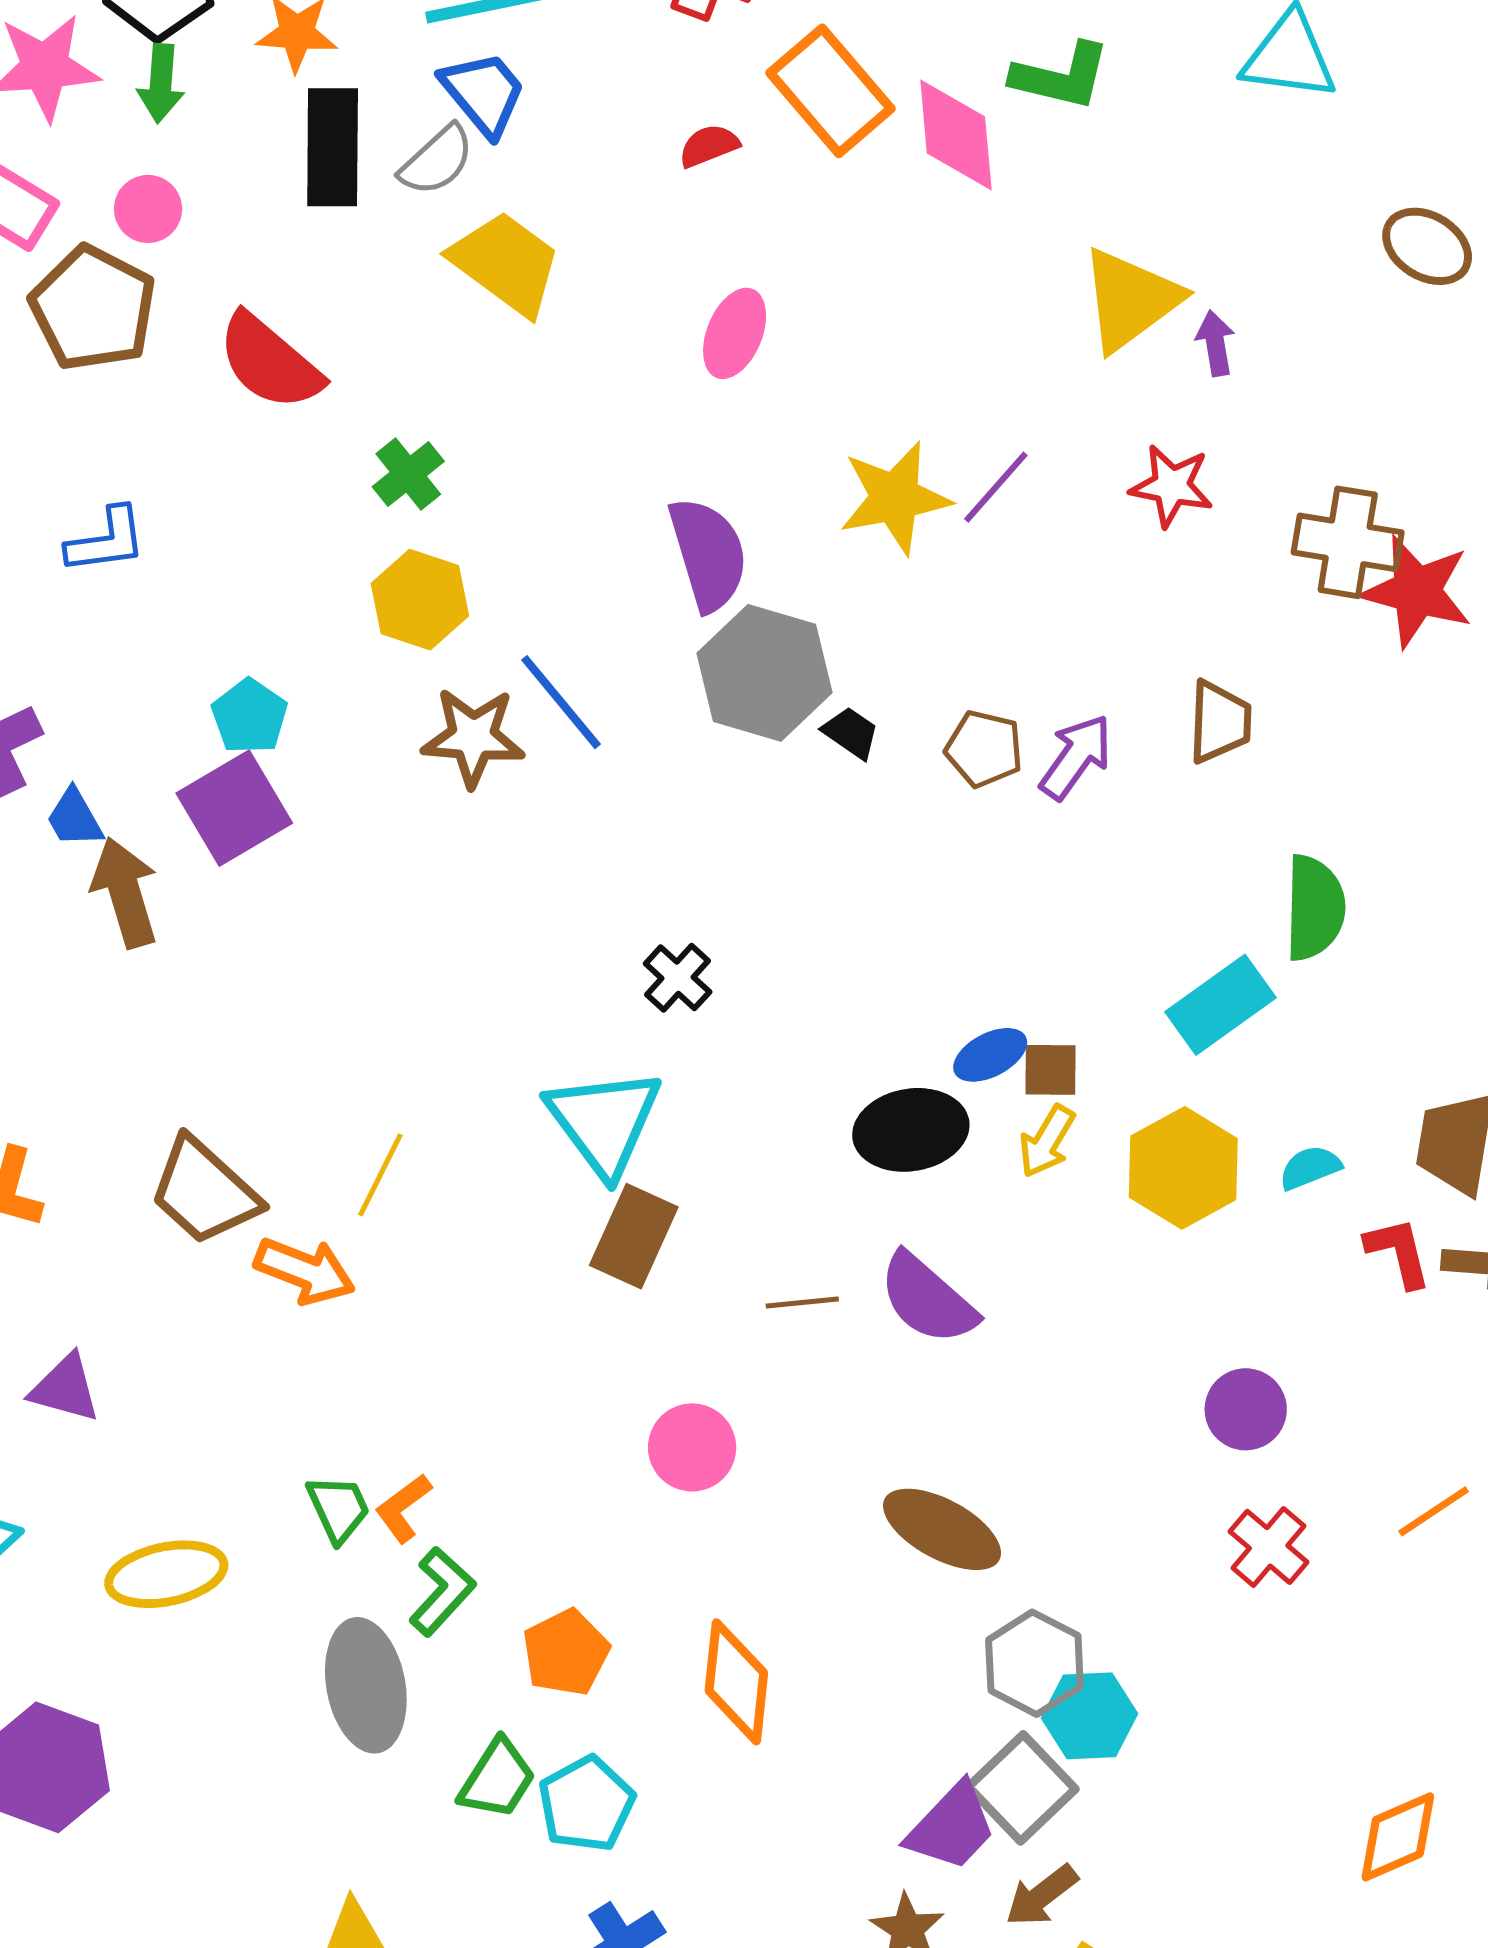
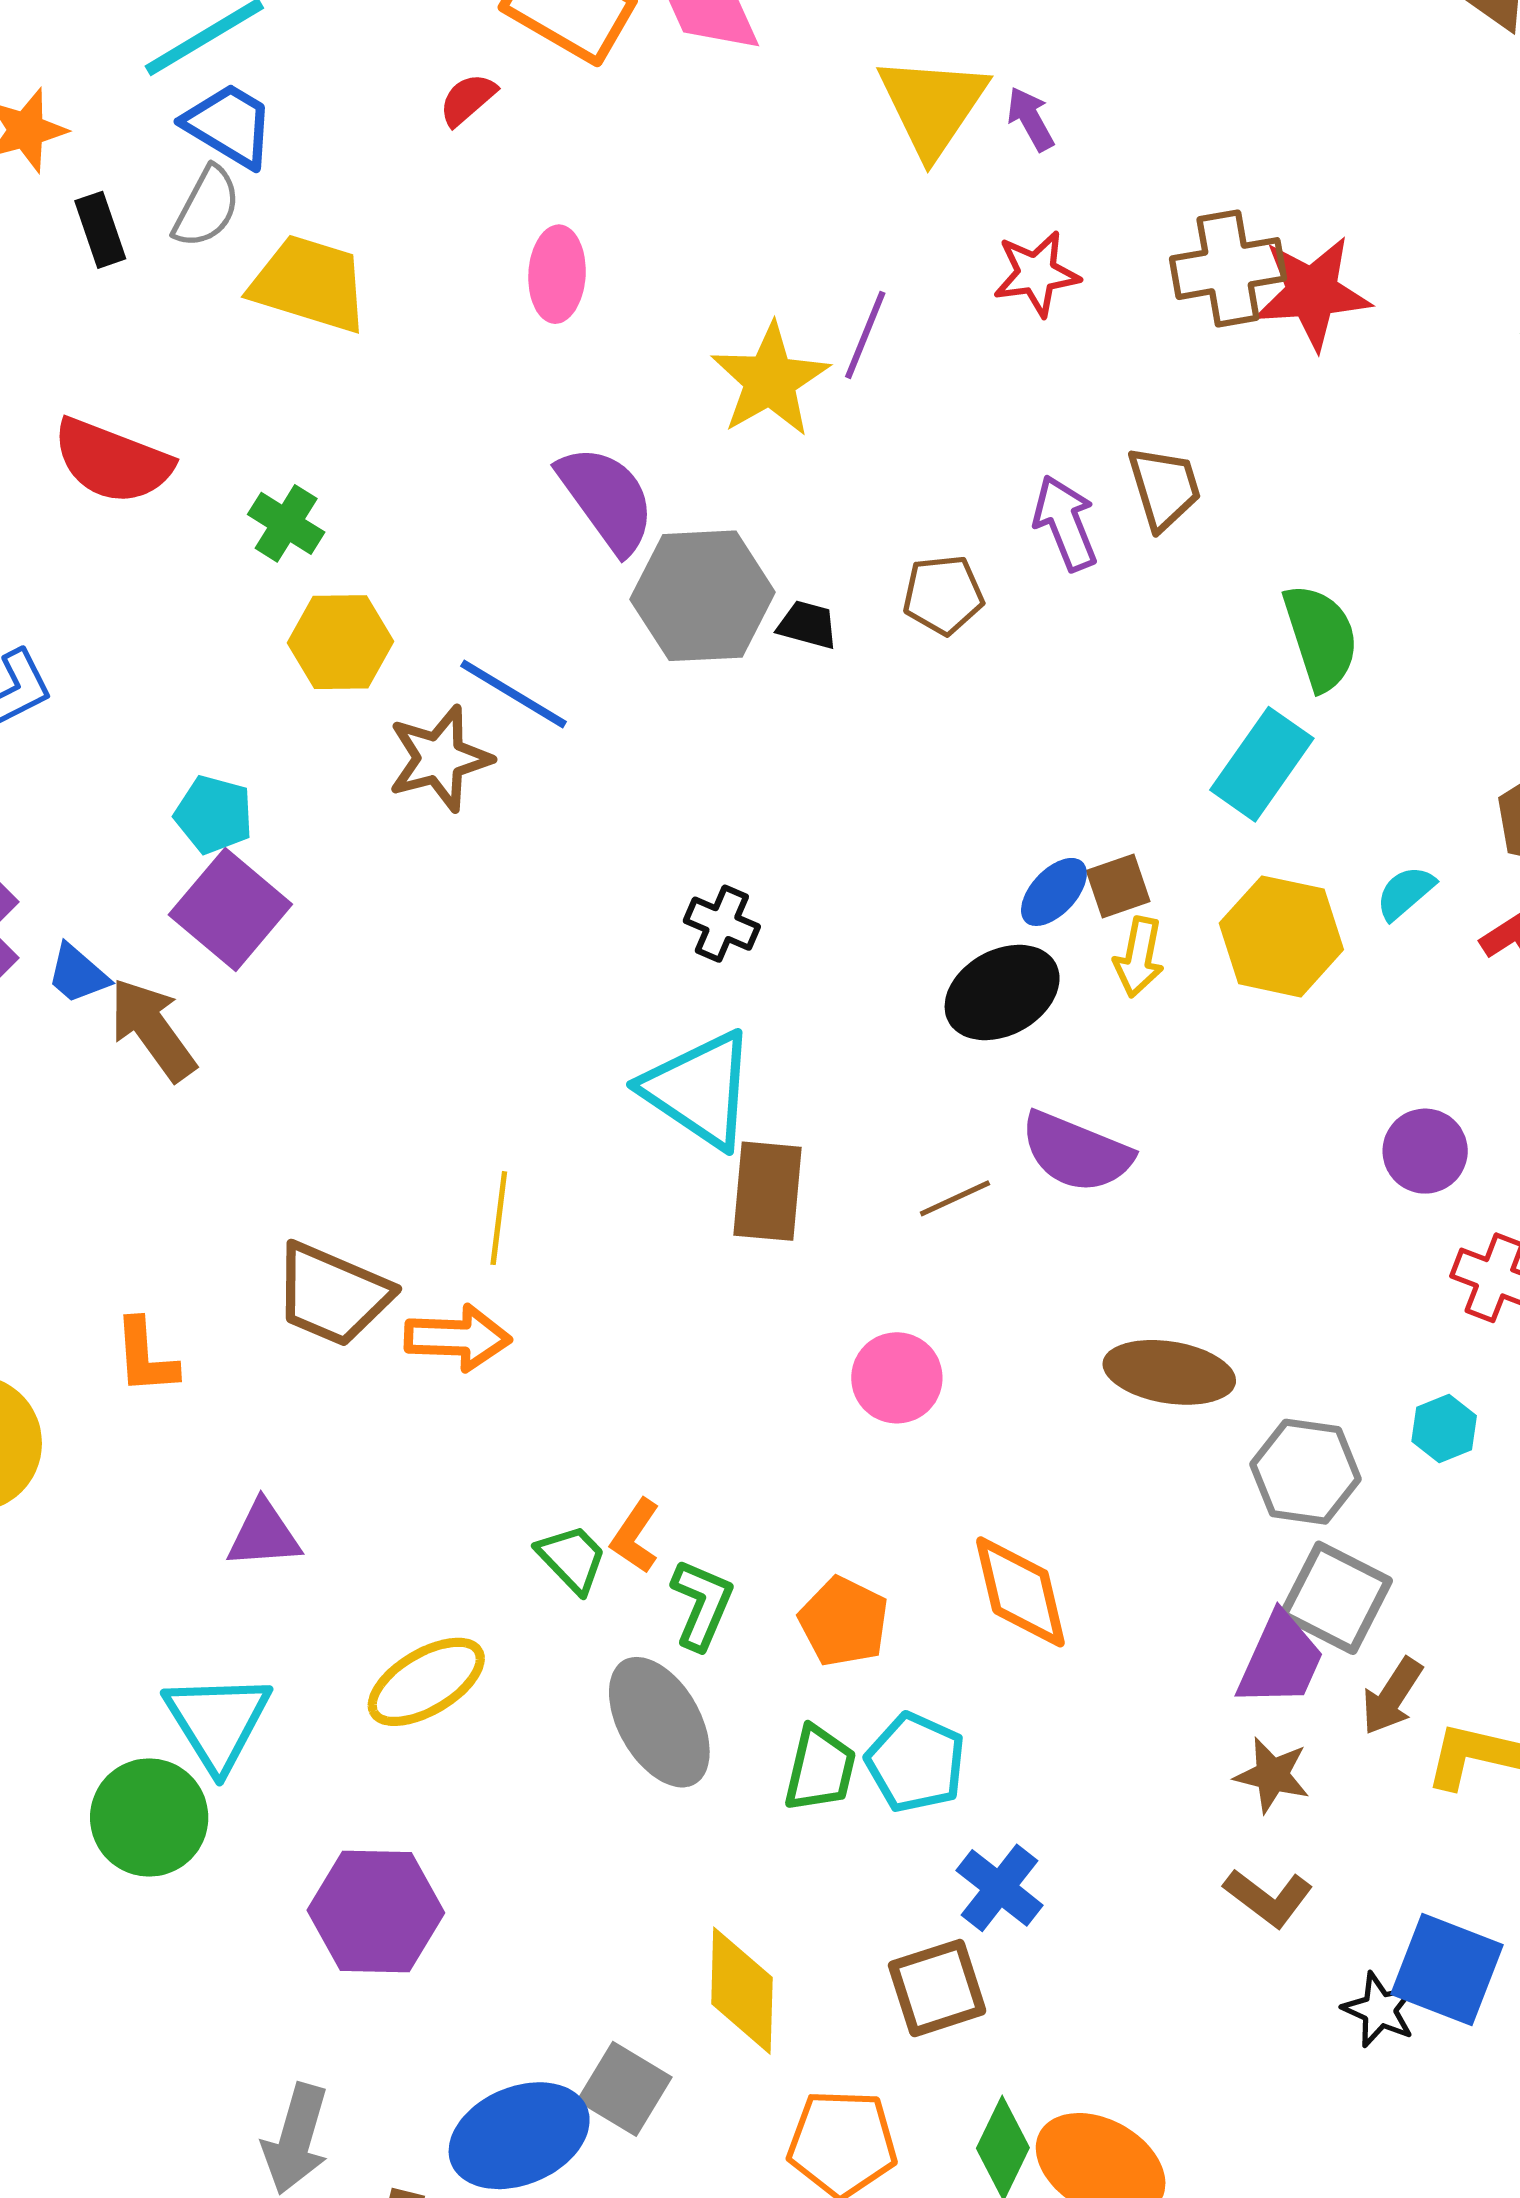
black rectangle: (333, 147) -> (100, 230), size x0.6
purple arrow: (1076, 757) -> (1065, 523), moved, turned -38
cyan hexagon: (1090, 1716) -> (1444, 1429), moved, size x0.7

